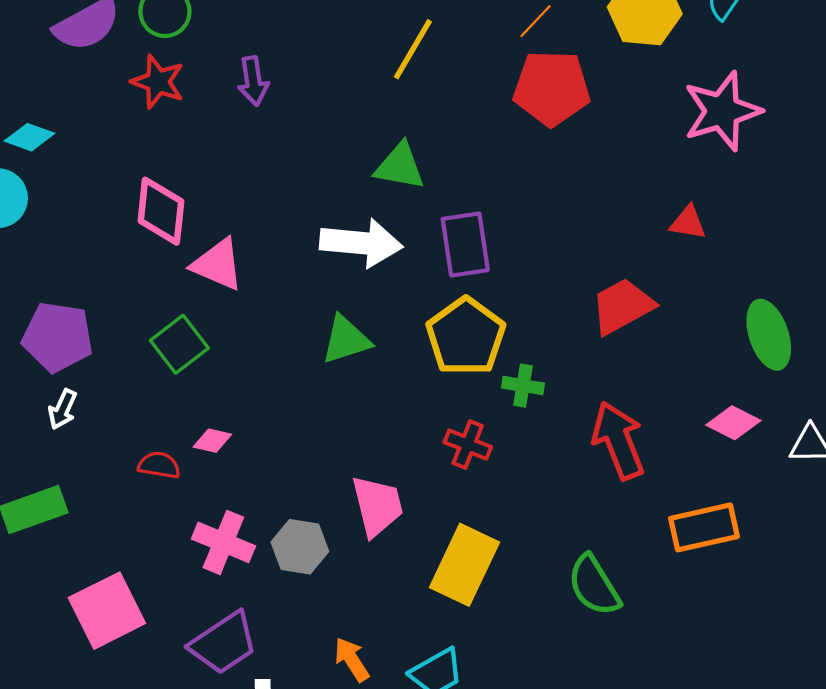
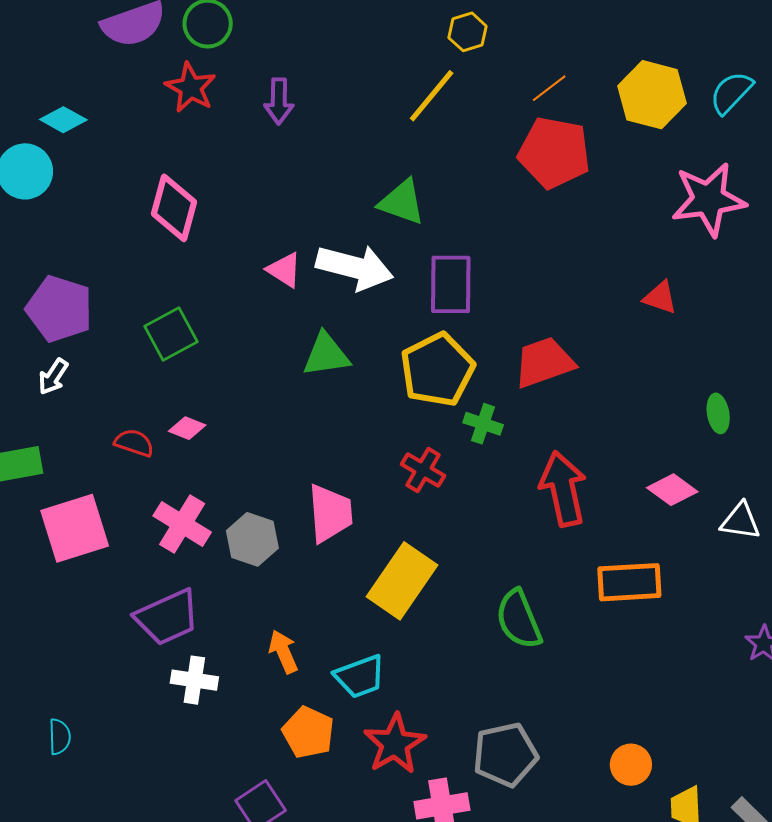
pink triangle: (218, 264) -> (284, 270), moved, size x0.7
red trapezoid: (622, 306) -> (544, 362), moved
green ellipse: (769, 335) -> (718, 413), size x0.6
pink square: (107, 611) -> (75, 528), moved

